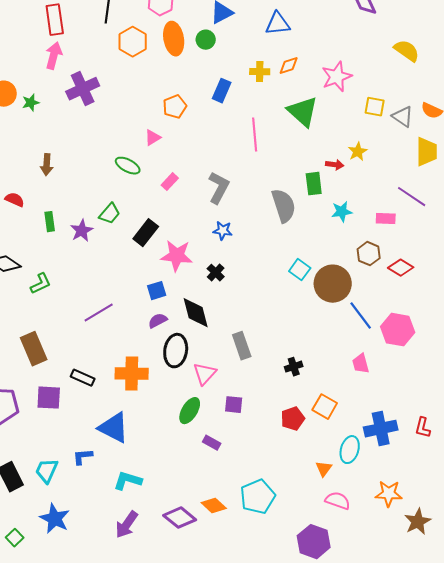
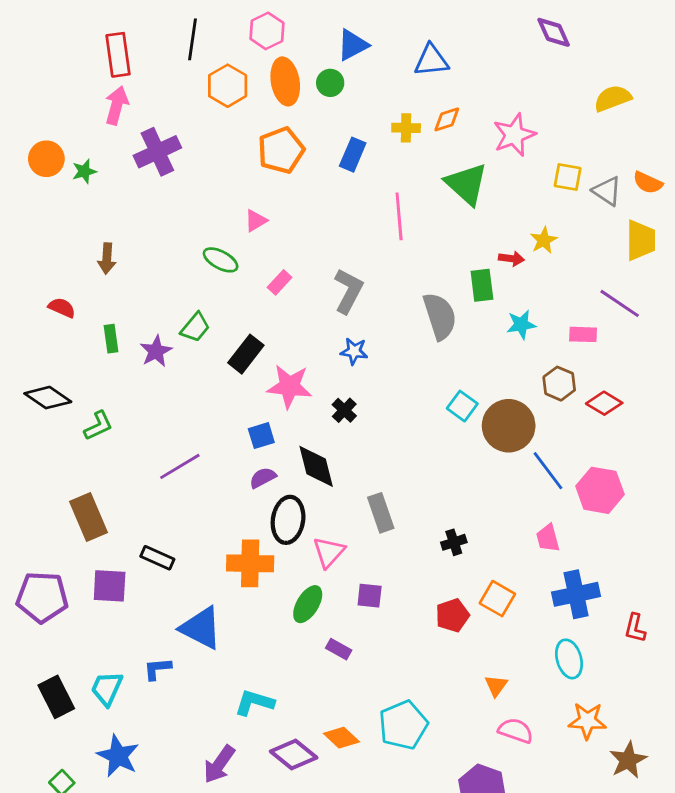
yellow semicircle: (407, 51) -> (613, 98), turned -56
orange pentagon: (175, 107) -> (281, 150), moved, size x1.4
orange cross: (132, 374) -> (250, 563), moved
blue cross: (381, 429) -> (576, 594), moved
cyan ellipse: (350, 450) -> (569, 659), moved, turned -32
cyan L-shape: (128, 481) -> (254, 702), moved

